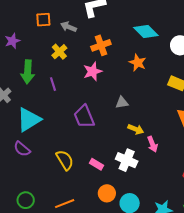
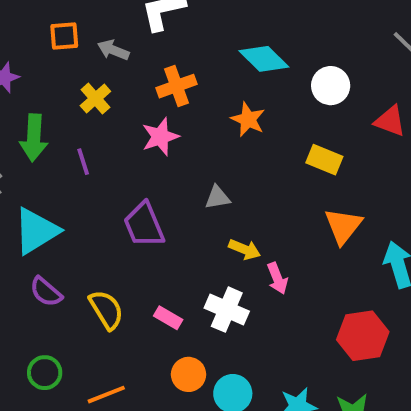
purple semicircle: (22, 149) -> (46, 292), moved
green circle: (26, 200) -> (45, 373), moved

